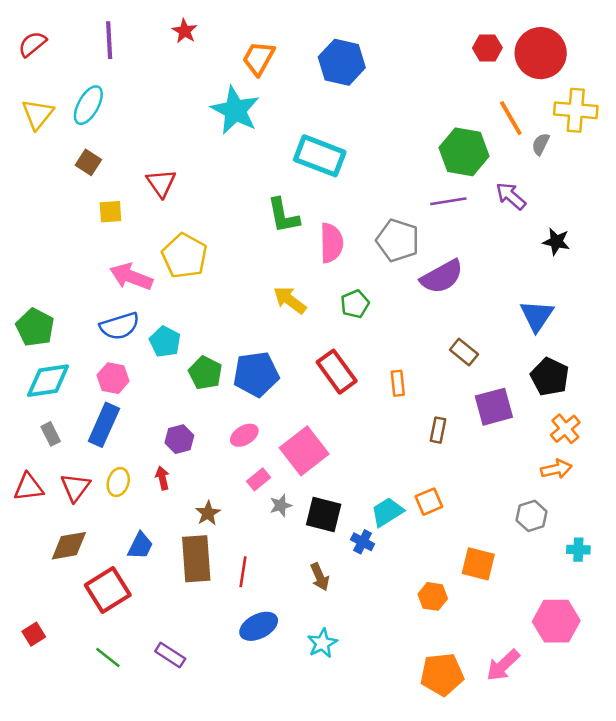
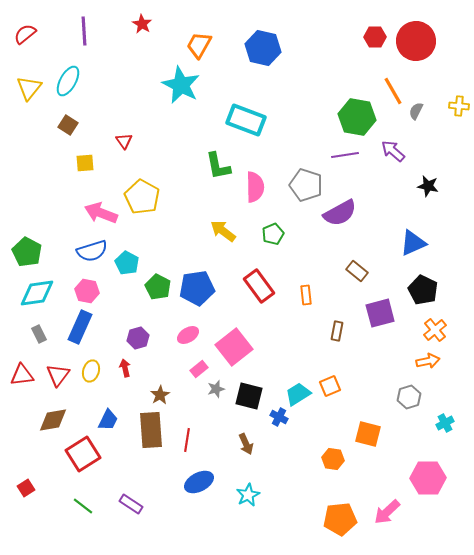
yellow cross: (576, 110) -> (459, 106), moved, size x0.6
red triangle: (161, 183) -> (124, 141), size x0.7
blue triangle: (537, 316) -> (413, 243), turned 32
cyan cross: (578, 550) -> (445, 423), turned -30

